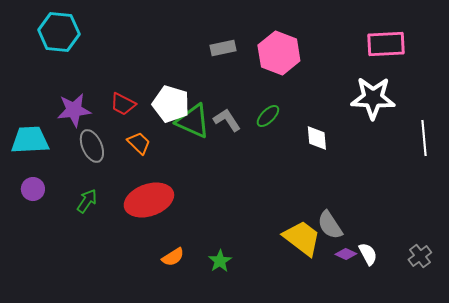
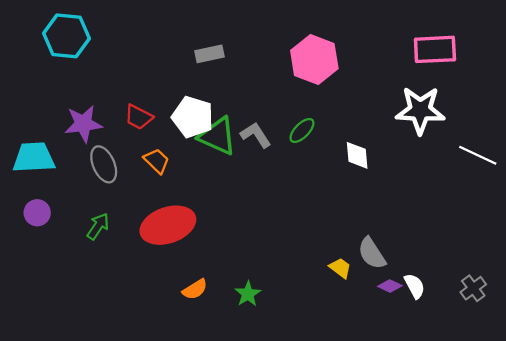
gray rectangle: (223, 48) -> (210, 54), moved
white line: (424, 138) -> (478, 155), turned -60
yellow trapezoid: (302, 238) -> (340, 268), size x0.5

